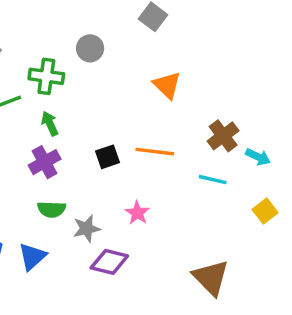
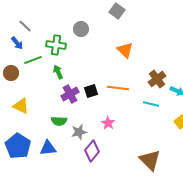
purple cross: (45, 162) -> (70, 94), moved
blue triangle: (32, 257) -> (48, 148), turned 36
purple diamond: (109, 262) -> (92, 151), turned -65

